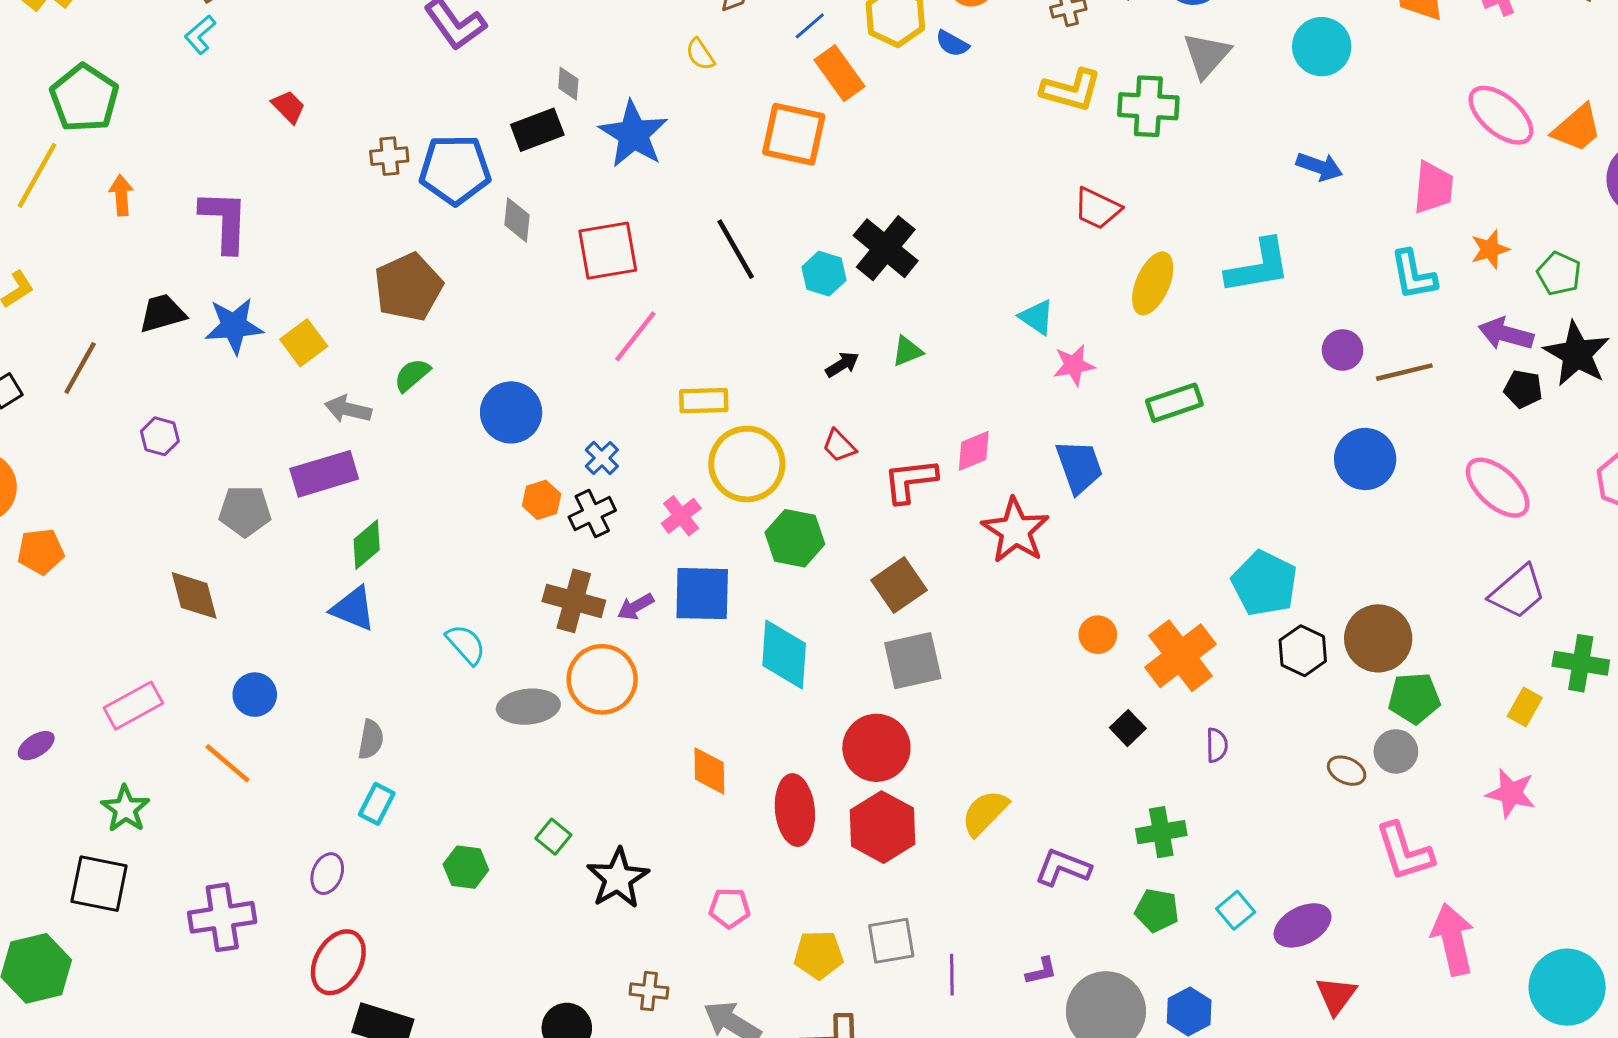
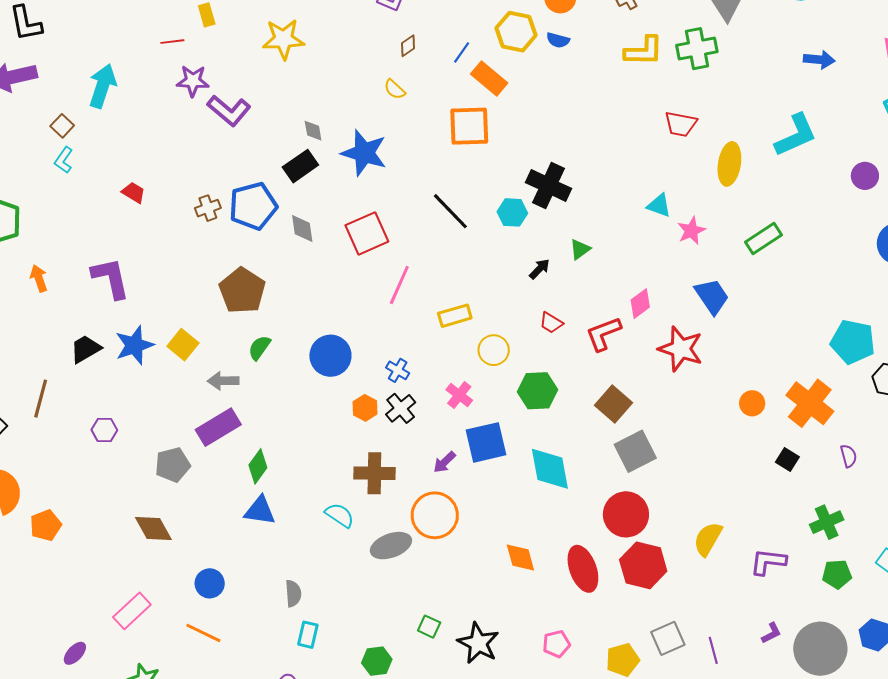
yellow circle: (747, 464) -> (494, 350), size x0.6
brown cross: (574, 601) -> (374, 473), moved

